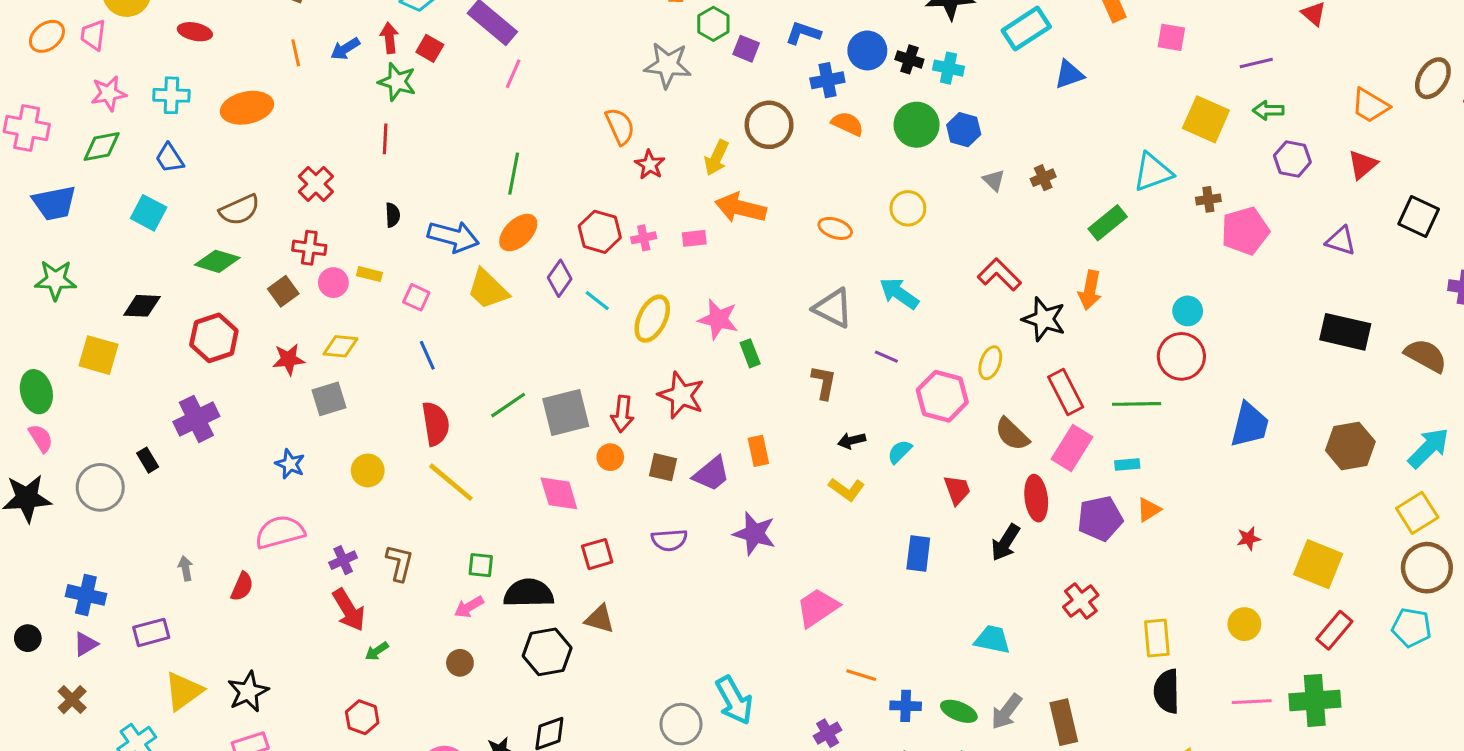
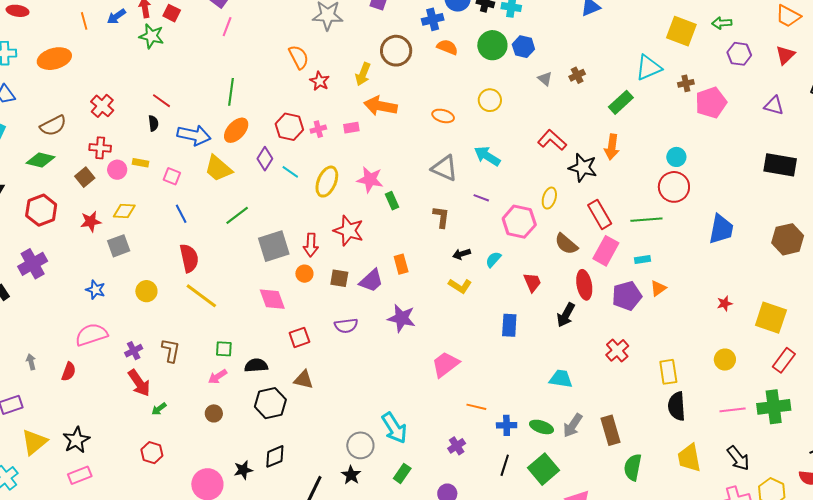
red line: (385, 139) -> (161, 101), moved, turned -54
green line: (508, 405) -> (237, 215), moved
black semicircle: (529, 593) -> (256, 365), size x0.7

